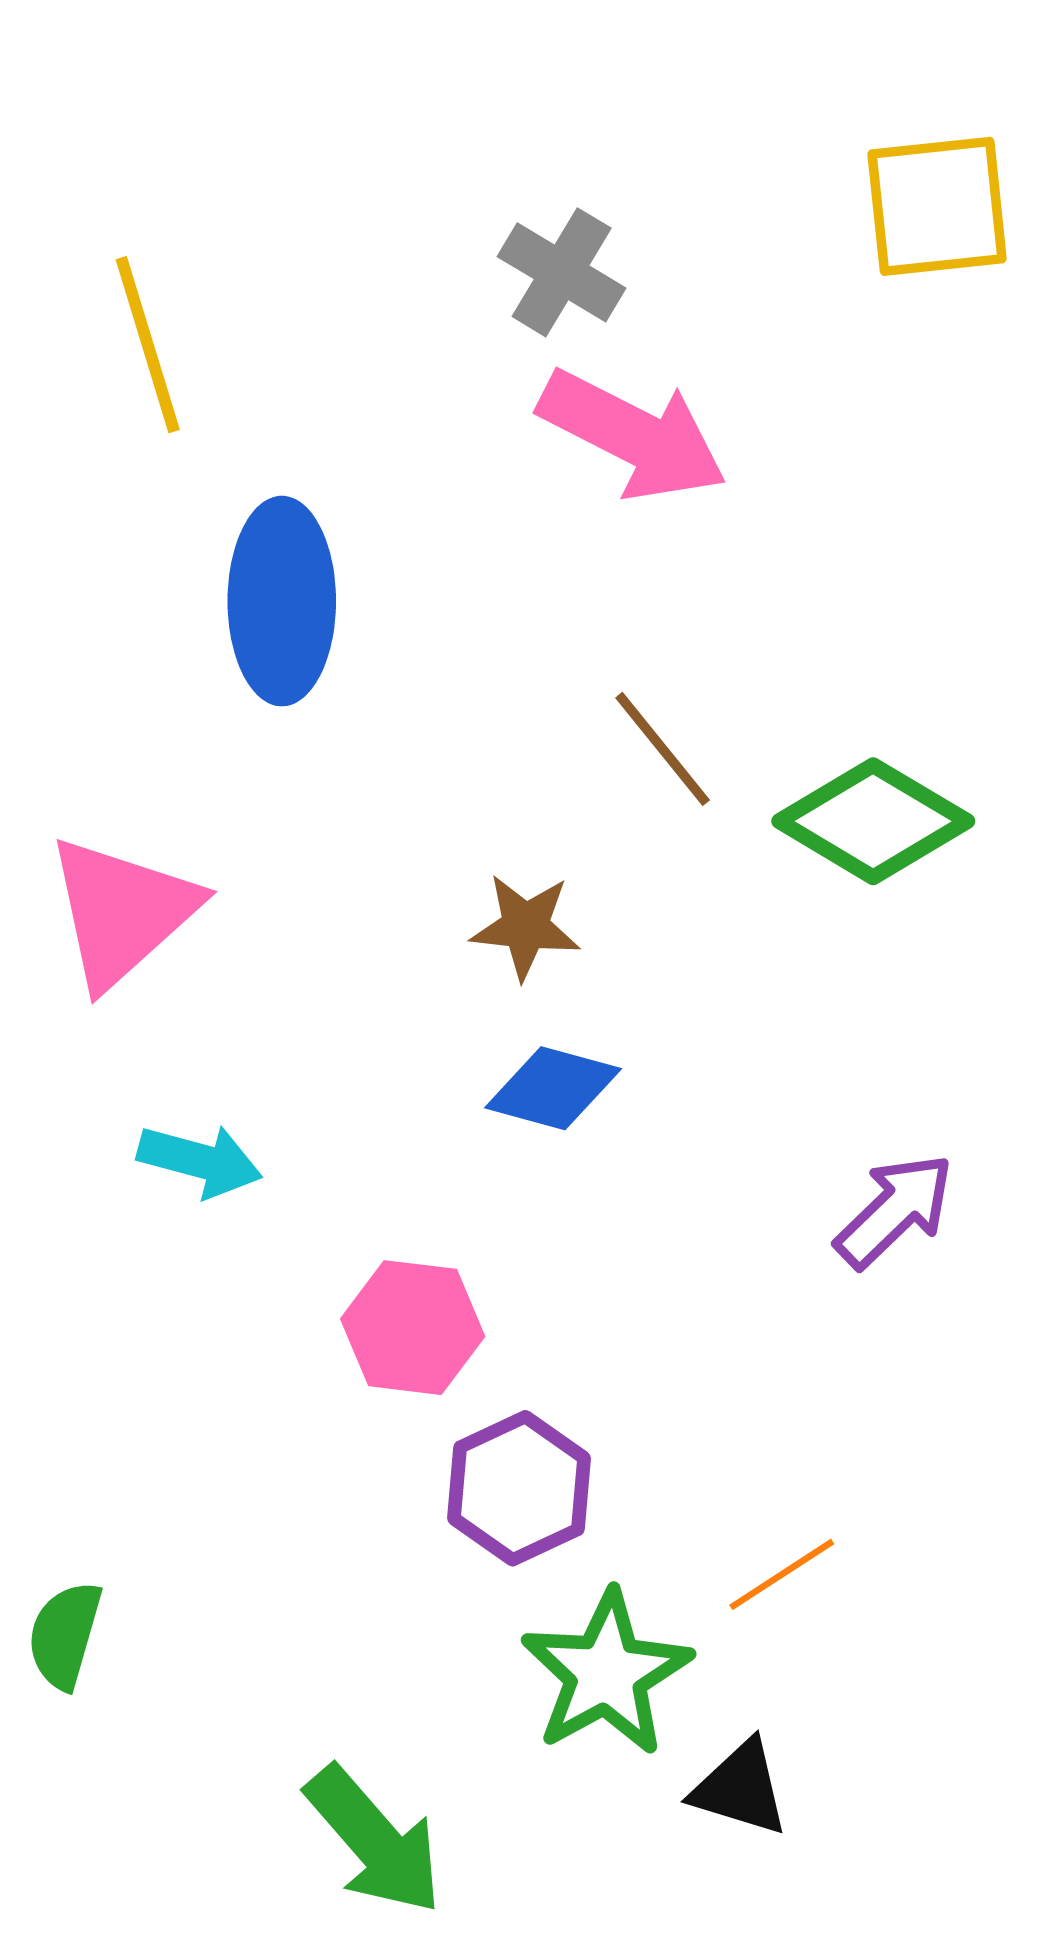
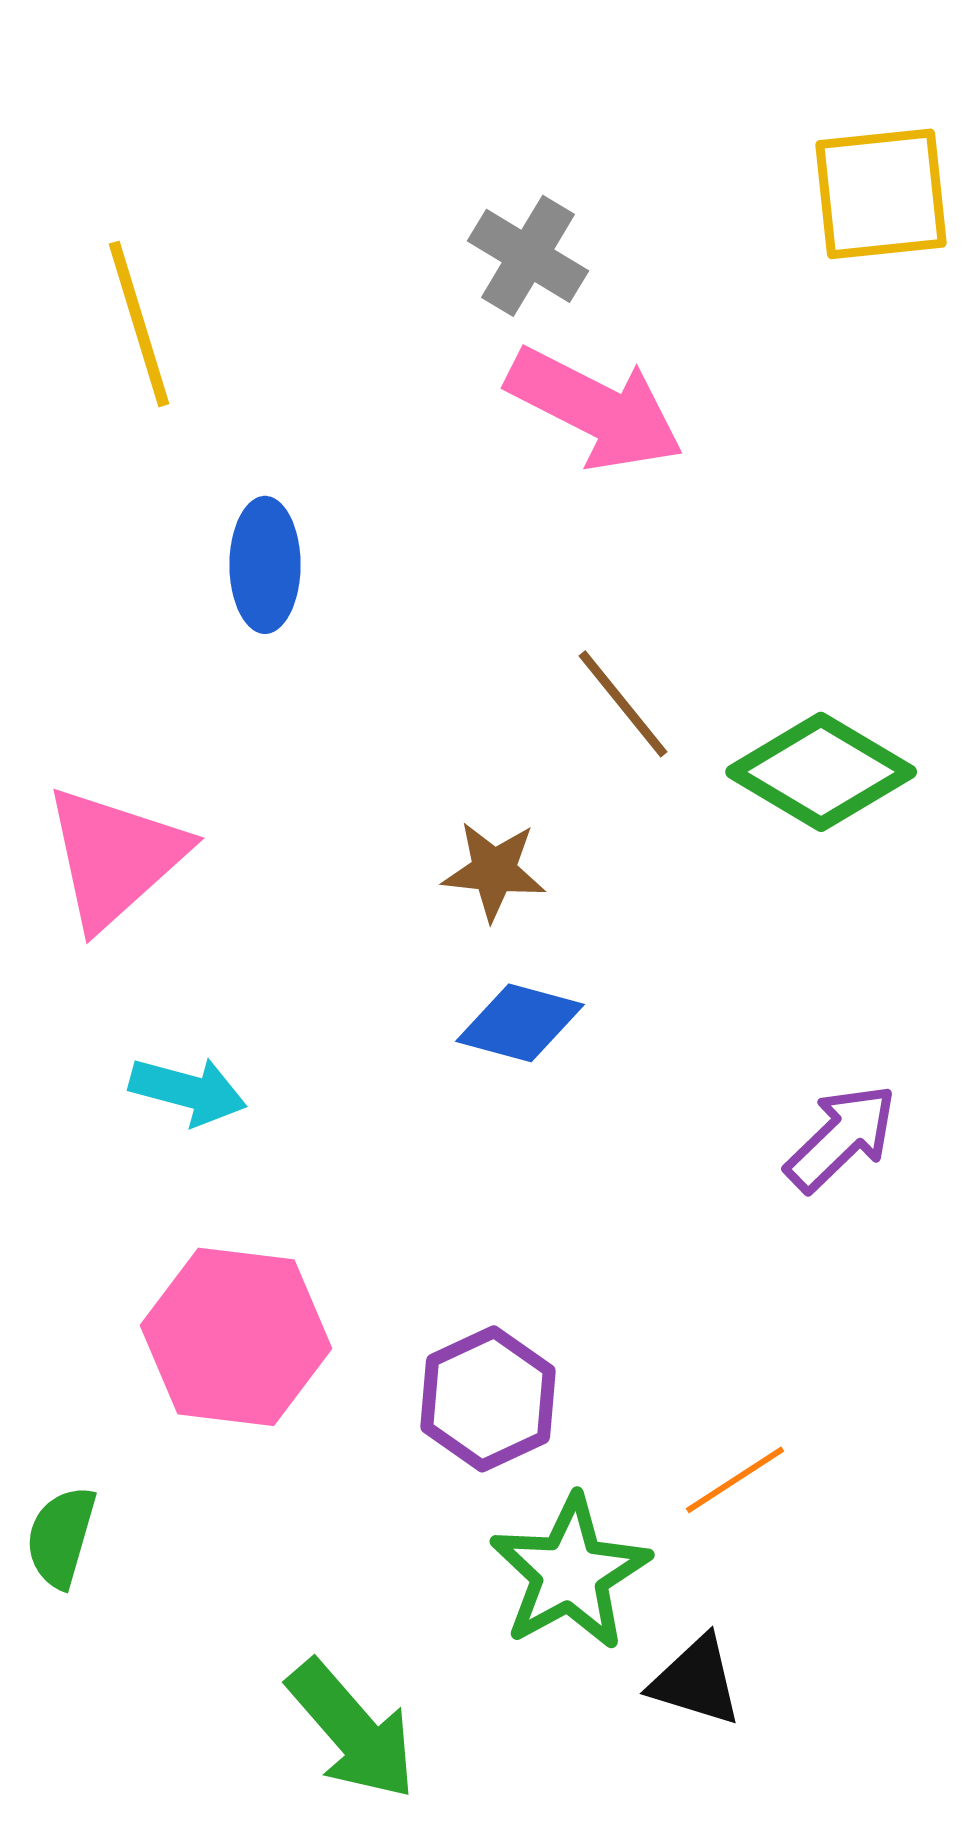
blue ellipse: (282, 601) -> (265, 565), size x0.7
pink hexagon: (413, 1328) -> (236, 1337), moved, size x1.4

